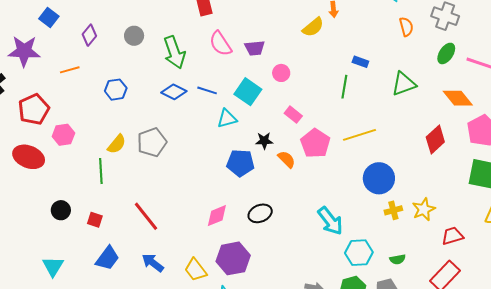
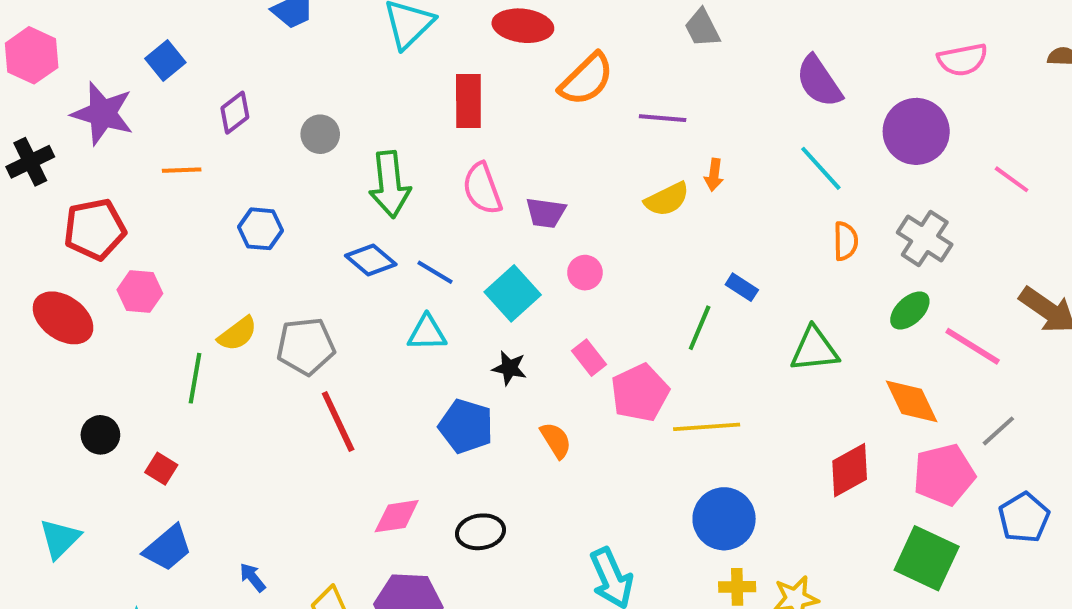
cyan triangle: (227, 119) -> (427, 333), moved
black star: (264, 141) -> (509, 368), moved
pink pentagon: (315, 143) -> (640, 393), moved
red line: (146, 216) -> (338, 421), moved
blue arrow: (153, 263) -> (252, 577), size x0.7

